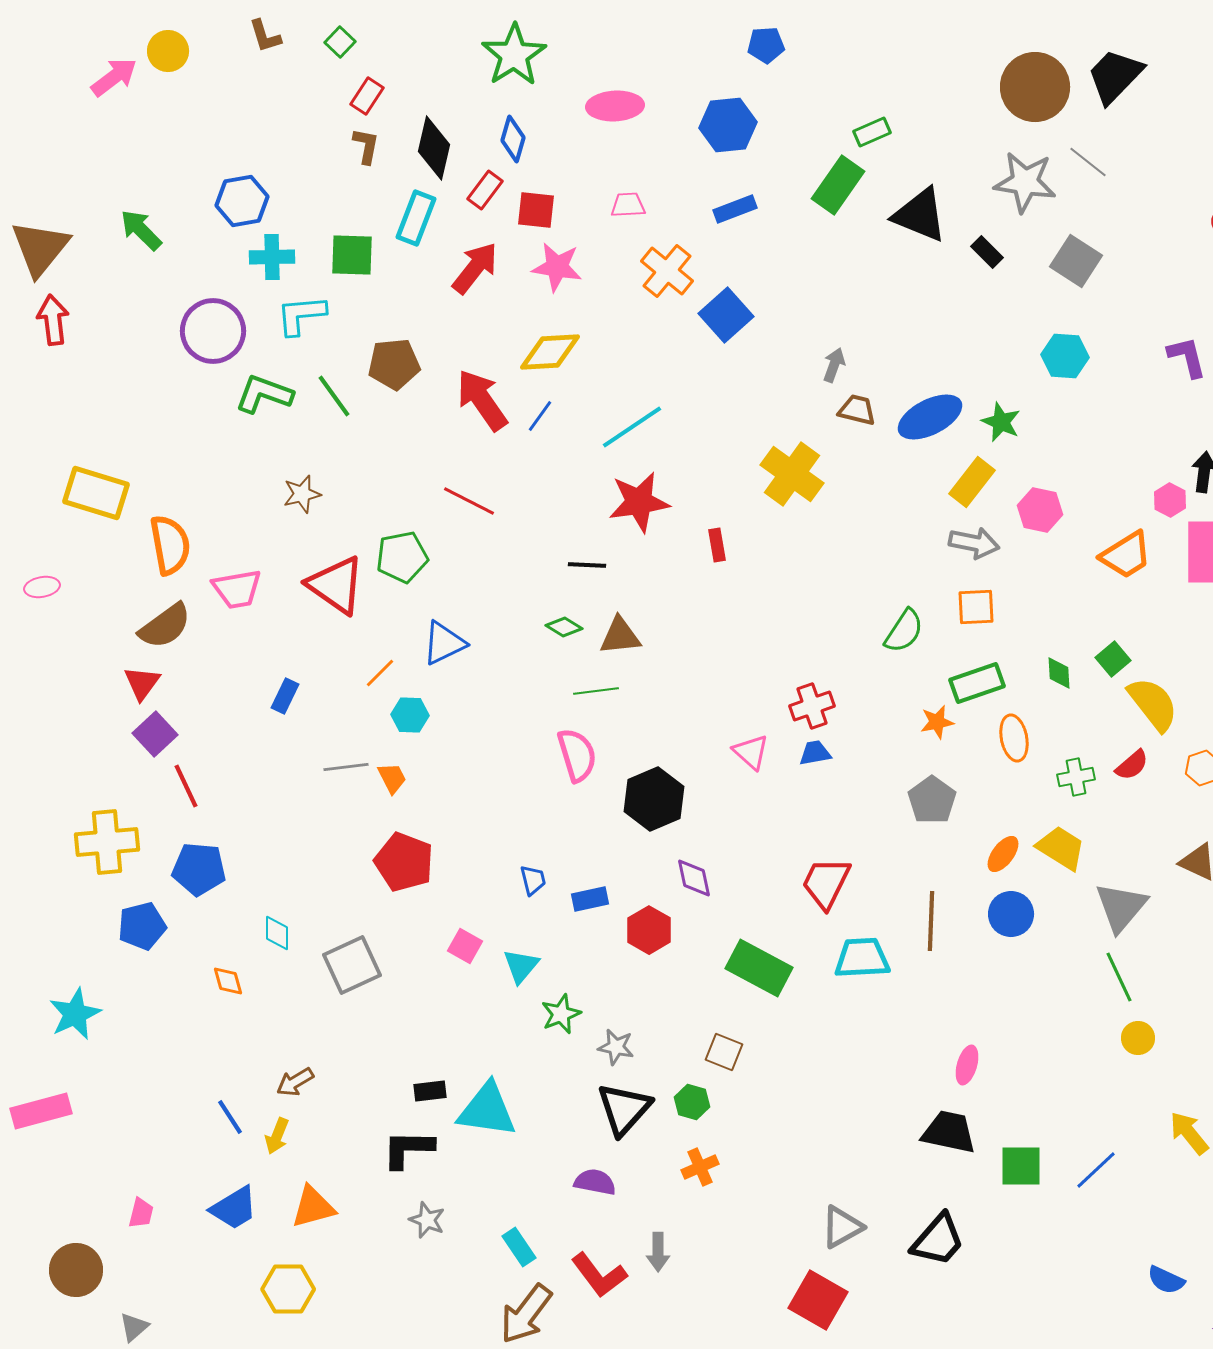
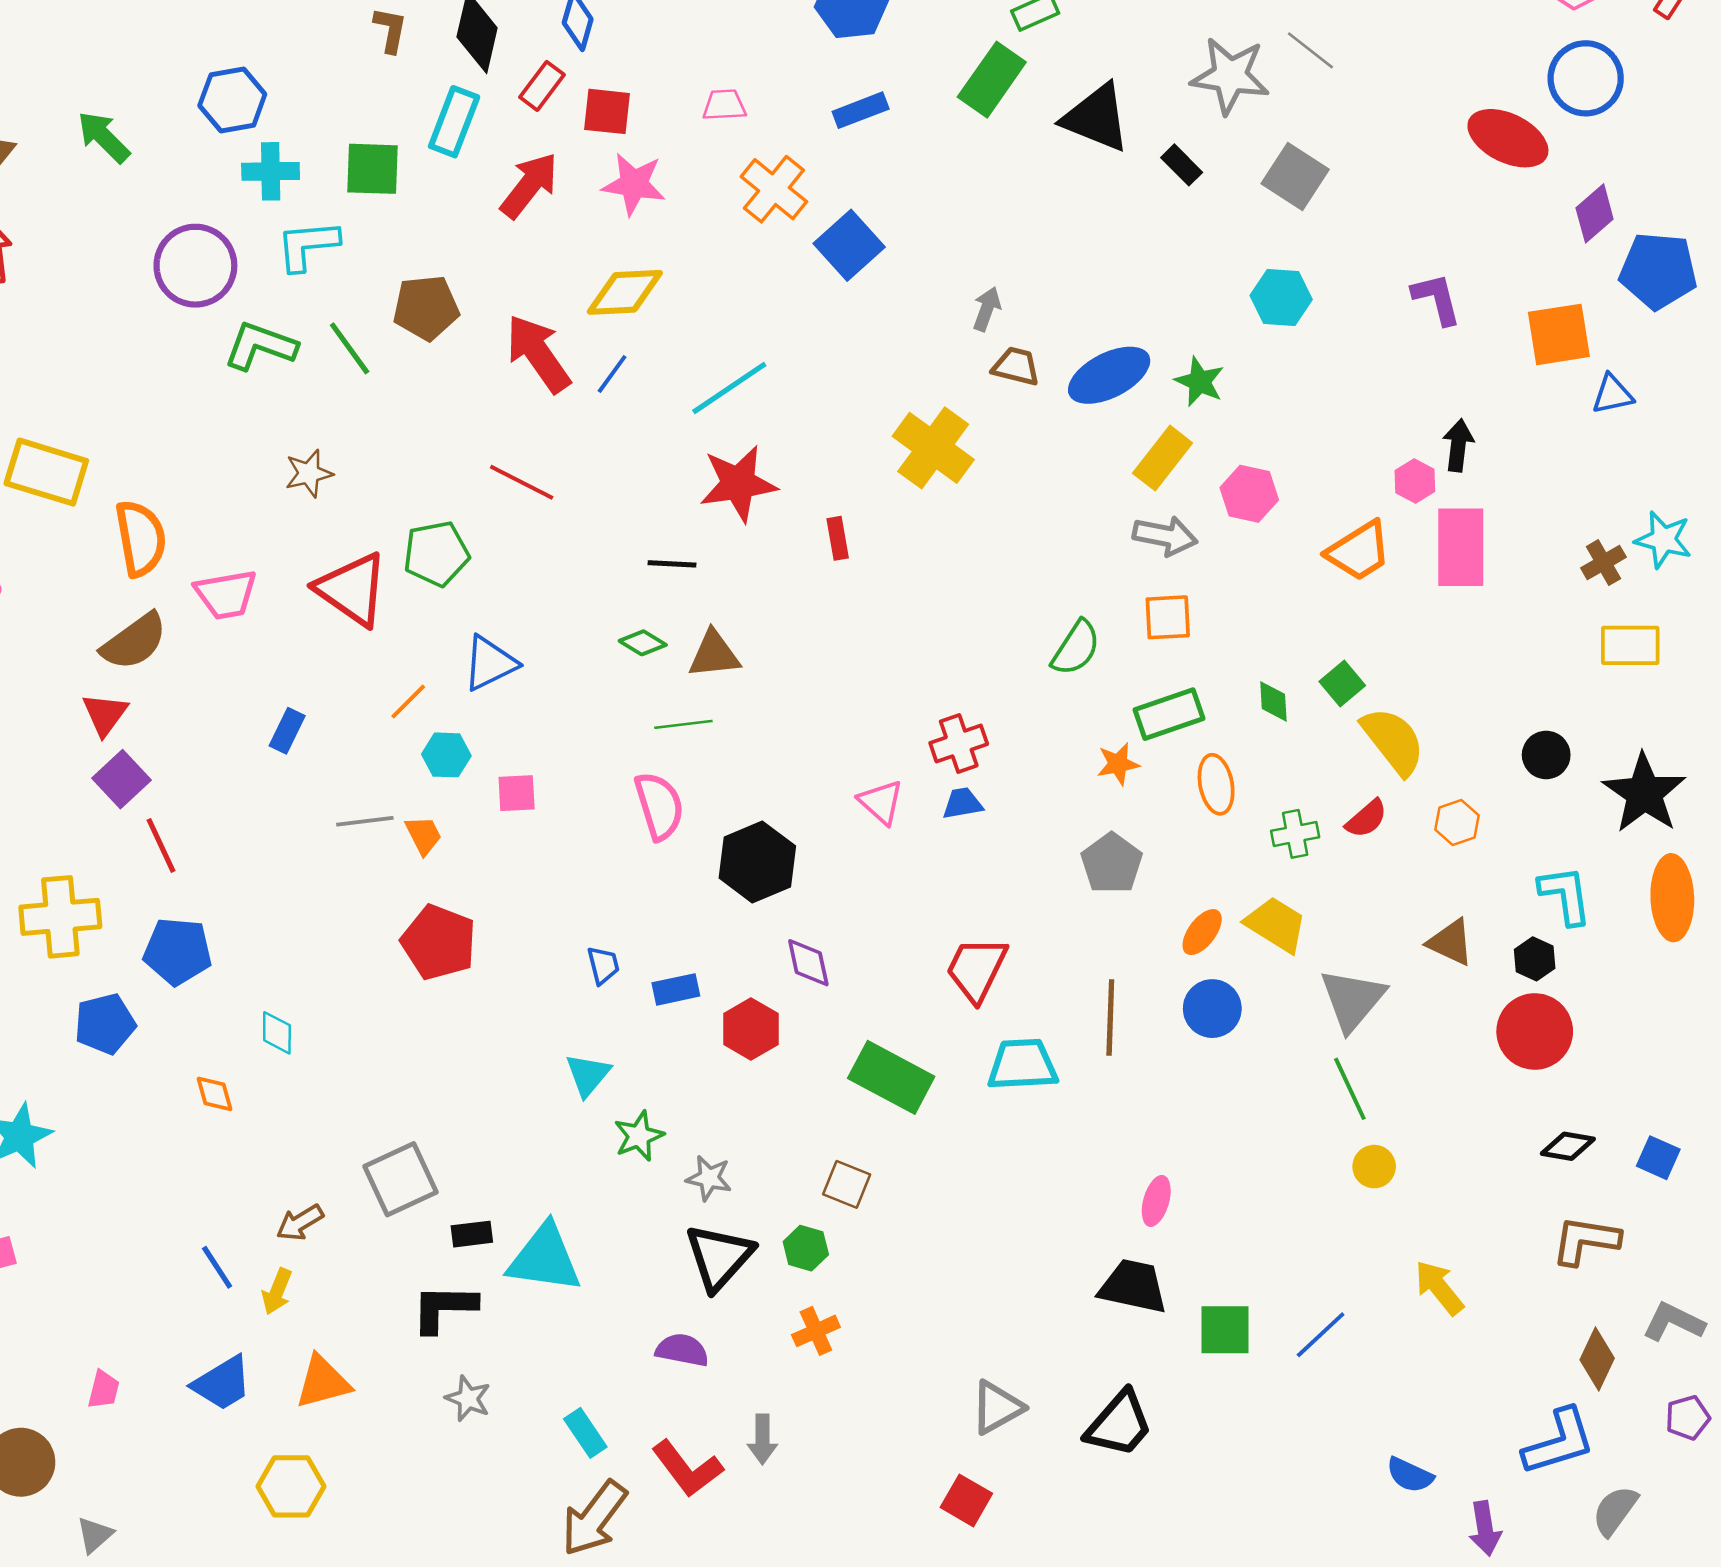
pink square: (465, 946) -> (517, 793), moved, turned -32
gray square: (352, 965) -> (401, 1179), moved
red square: (818, 1300) -> (966, 1500), size x0.7

